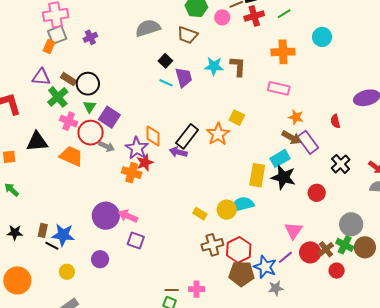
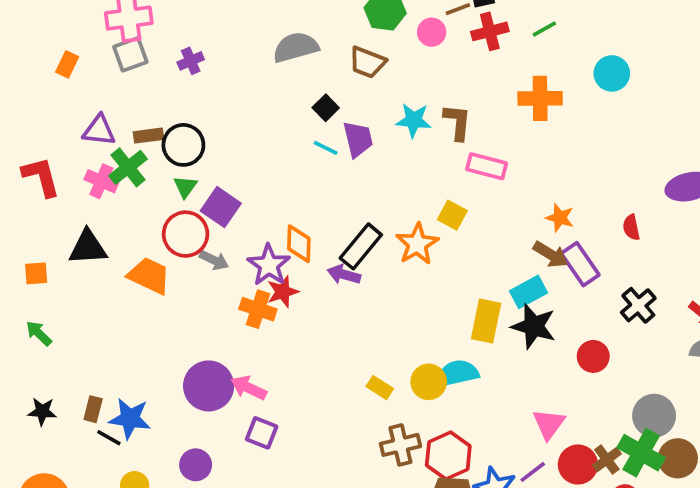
orange rectangle: (49, 46) -> (67, 64), moved
brown rectangle: (68, 79) -> (148, 136), turned -42
pink rectangle: (279, 88) -> (487, 166), moved
pink cross: (69, 121) -> (101, 181), moved
green cross: (345, 245) -> (641, 453), size x1.4

